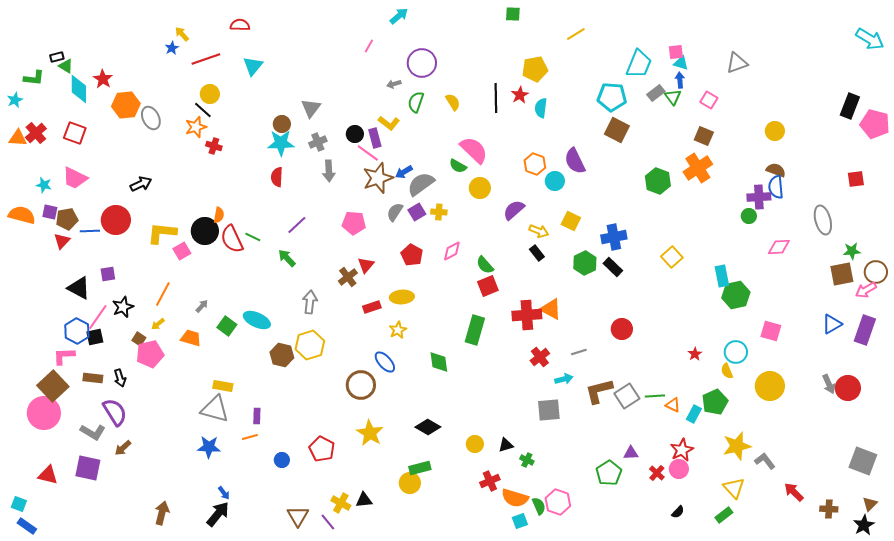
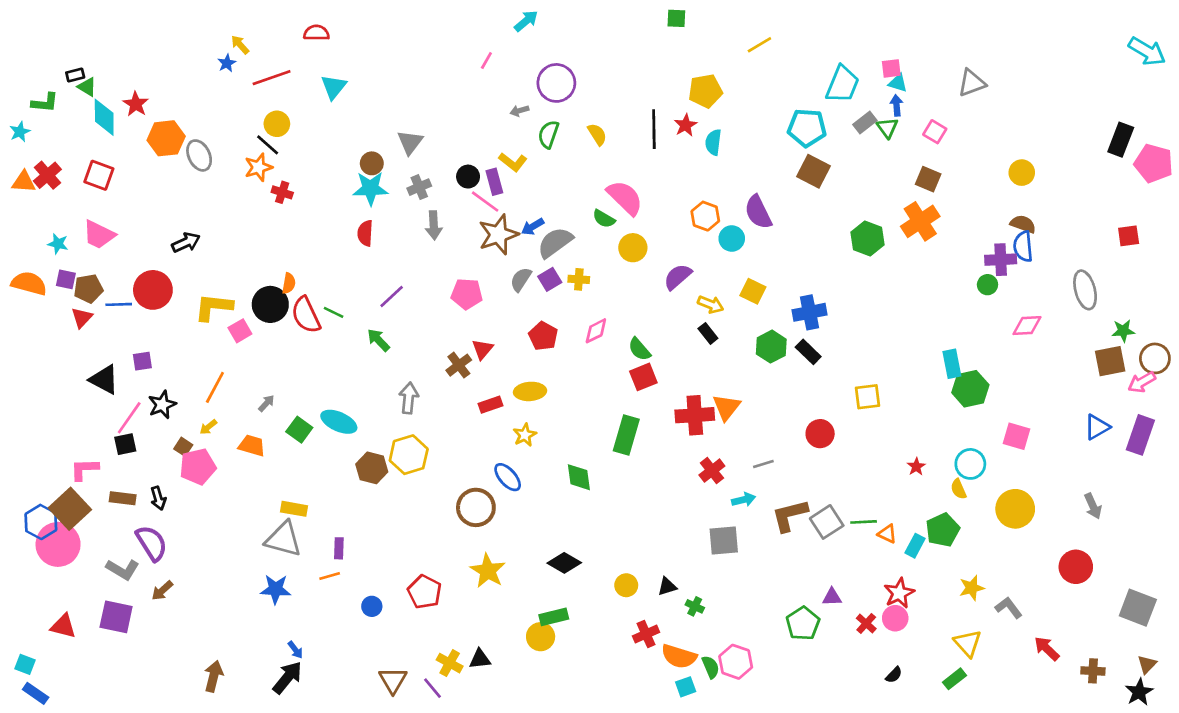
yellow square: (672, 257) -> (868, 397), moved, turned 35
orange triangle: (551, 309) -> (726, 407), turned 40
blue hexagon: (77, 331) -> (41, 522), moved
red circle: (848, 388) -> (1076, 567), moved
yellow star: (737, 446) -> (972, 588), size x0.7

